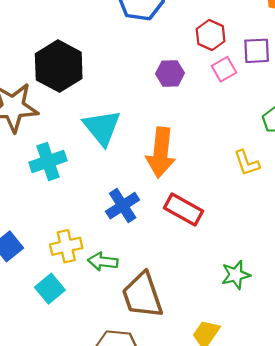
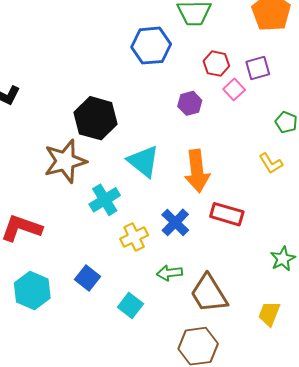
yellow cross: (66, 246) -> (134, 237), moved

